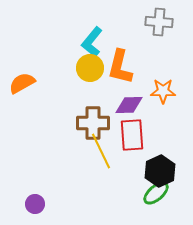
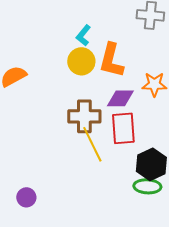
cyan L-shape: (92, 42) -> (83, 35), size x0.7
green ellipse: (156, 193) -> (147, 186), turned 44

